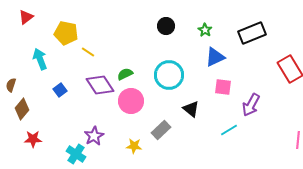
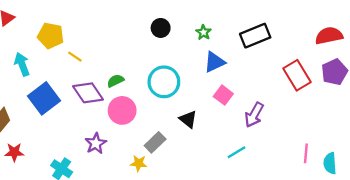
pink square: (223, 87) -> (223, 95), turned 30
blue square: (60, 90) -> (44, 98), size x2.0
cyan line: (229, 130) -> (237, 152), moved
purple star: (94, 136) -> (96, 143), moved
yellow star: (134, 146) -> (139, 163), moved

